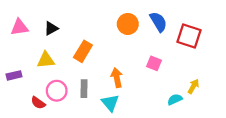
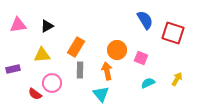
orange circle: (128, 24) -> (117, 50), moved
gray rectangle: (84, 89) -> (80, 70), moved
cyan semicircle: (175, 99) -> (148, 83), moved

